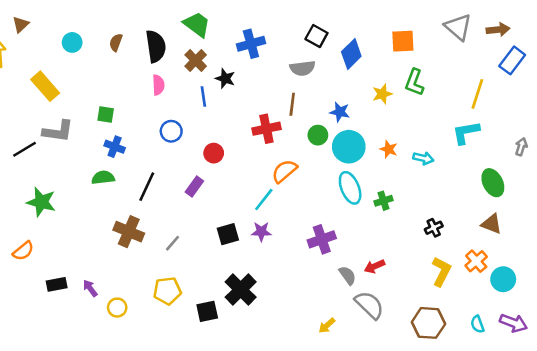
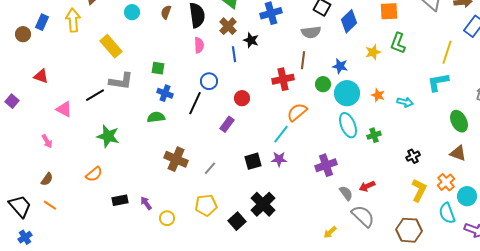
black line: (147, 187) -> (195, 103), moved
black square: (207, 311) -> (237, 221), turned -30
cyan semicircle: (477, 324) -> (447, 213), moved, size x1.5

